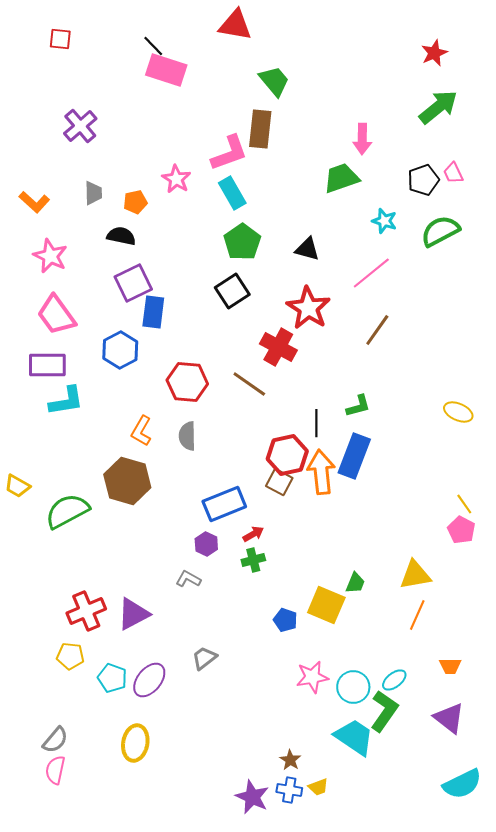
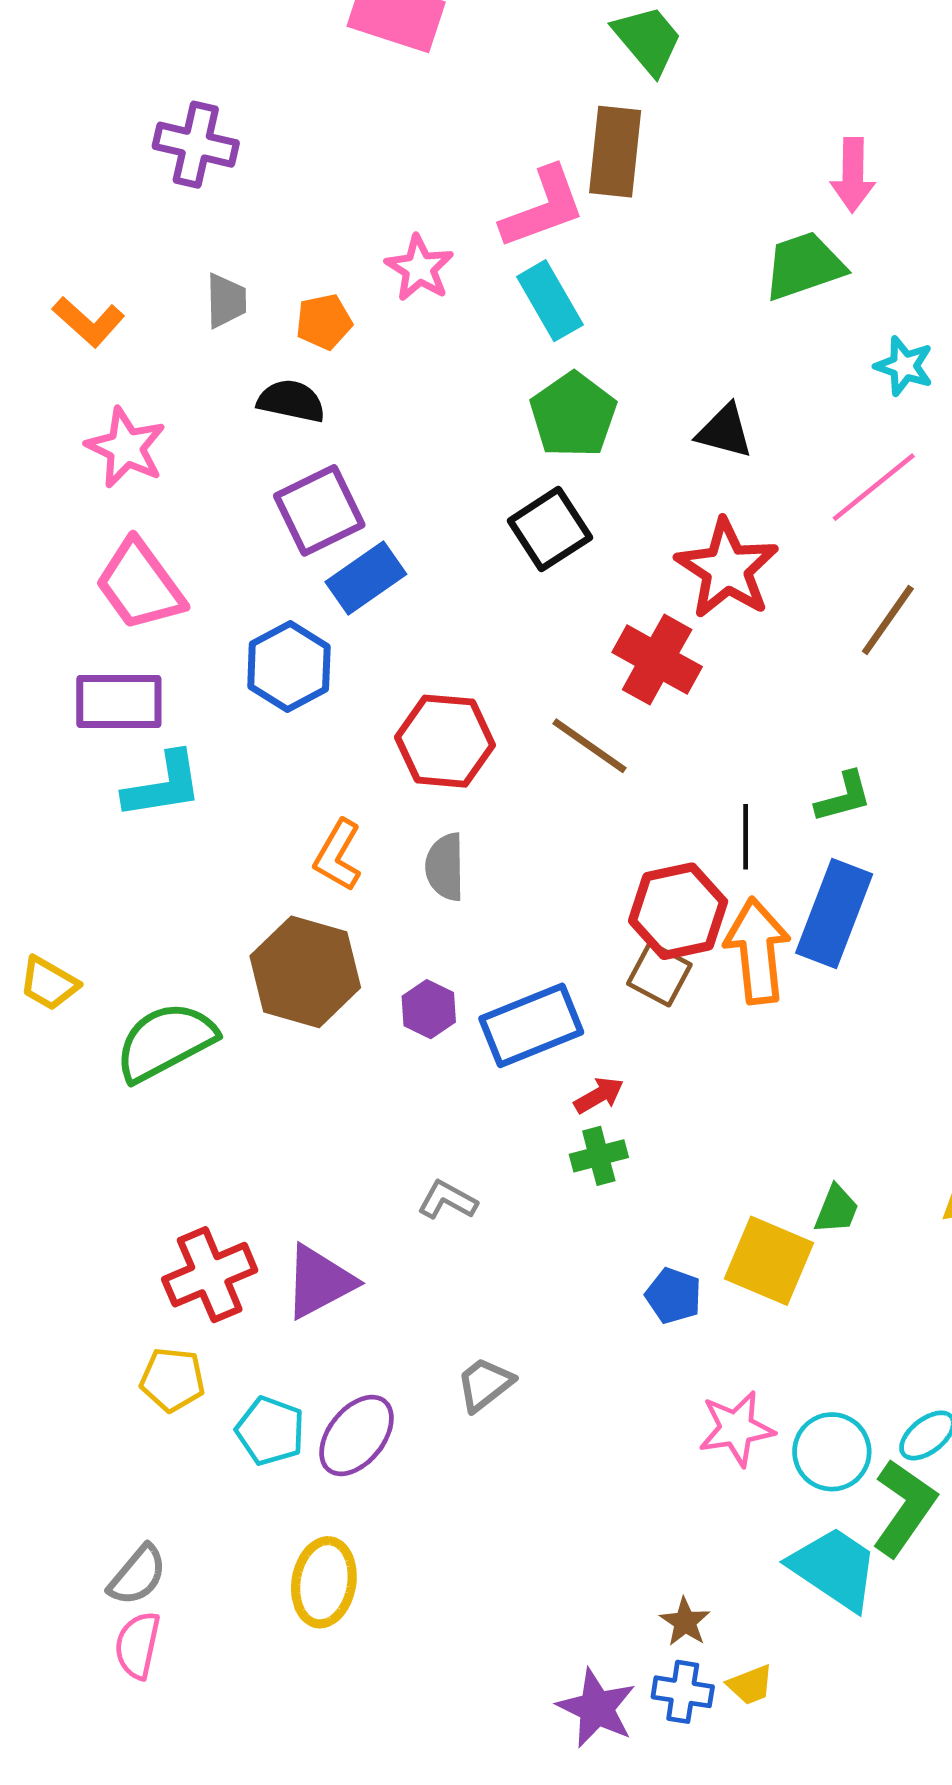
purple cross: (80, 126) -> (196, 145), turned -36
blue rectangle: (153, 312) -> (366, 578), turned 48
purple hexagon: (206, 544) -> (429, 1009), moved

